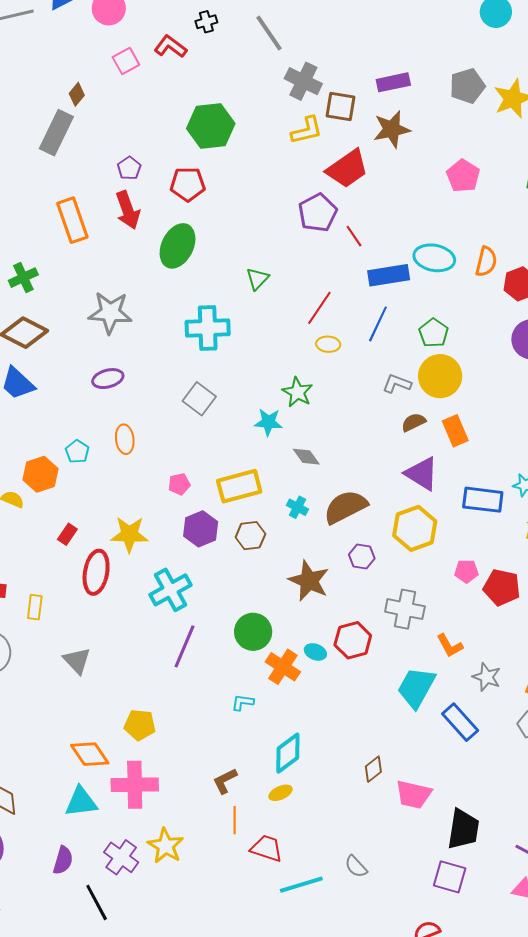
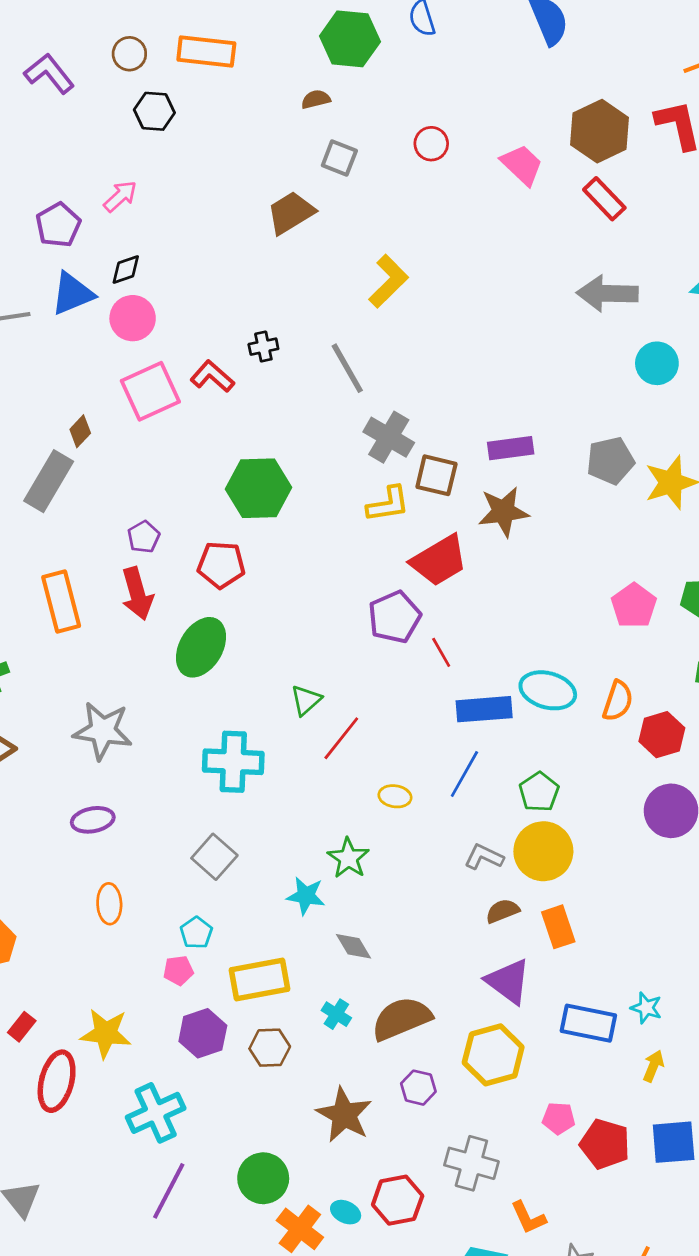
pink square: (126, 61) -> (150, 391), size x1.6
pink pentagon: (463, 176) -> (634, 606), moved
red line: (319, 308) -> (341, 738), moved
cyan pentagon: (77, 452) -> (196, 933), moved

